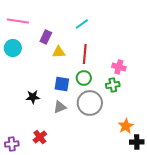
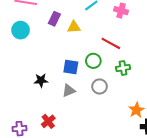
yellow triangle: (59, 52) -> (74, 27), moved
red line: (85, 54) -> (111, 43), moved, turned -66
pink cross: (119, 67) -> (121, 11), moved
gray circle: (90, 103) -> (100, 86), size x0.6

